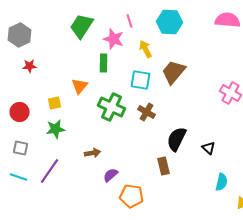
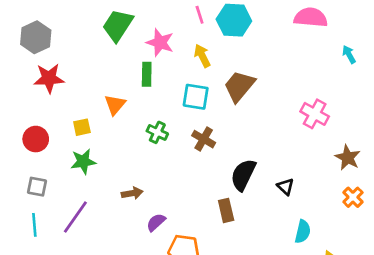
pink line: (130, 21) -> (200, 15), moved
red star: (30, 66) -> (49, 78), size x1.6
green cross: (112, 107) -> (157, 132), size x0.6
cyan line: (18, 177) -> (34, 225), turned 66

